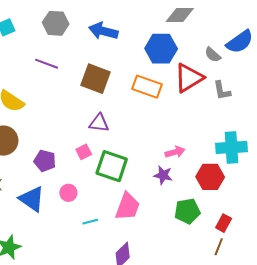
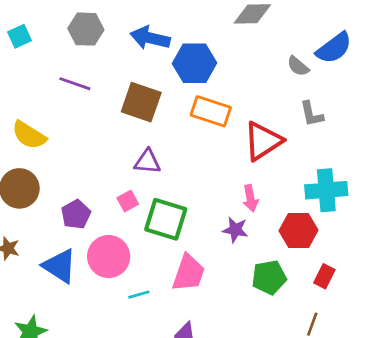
blue hexagon: (161, 49) -> (194, 63), moved
red triangle: (189, 78) -> (263, 141), moved
pink arrow: (175, 152) -> (250, 198), turned 96
purple pentagon: (45, 161) -> (76, 214), turned 30
pink circle: (68, 193) -> (109, 257), size x1.8
red rectangle: (224, 223) -> (324, 276), moved

